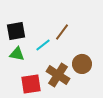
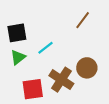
brown line: (62, 32) -> (83, 20), moved
green triangle: (17, 54) -> (18, 57), turned -49

